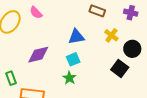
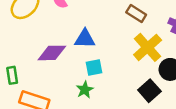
yellow cross: (111, 35) -> (148, 47), size x1.6
blue triangle: (76, 37) -> (85, 39), moved

